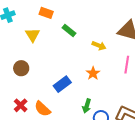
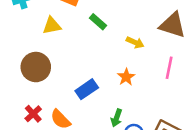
yellow triangle: (33, 35) -> (52, 26), turned 49
brown circle: (21, 68) -> (36, 67), size x1.5

